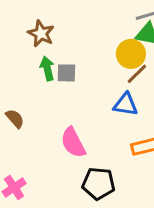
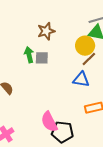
brown star: (41, 33) -> (46, 31), moved, turned 30
pink semicircle: (73, 143) -> (49, 122), moved

